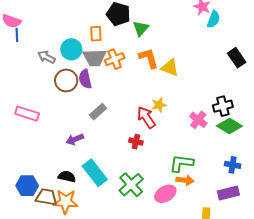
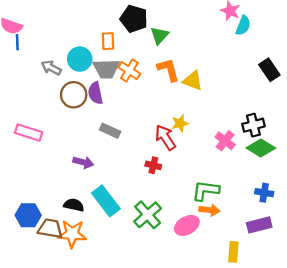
orange cross: (115, 59) -> (129, 71), turned -36
gray rectangle: (98, 112) -> (110, 131), turned 66
purple arrow: (75, 139) -> (83, 162), turned -144

